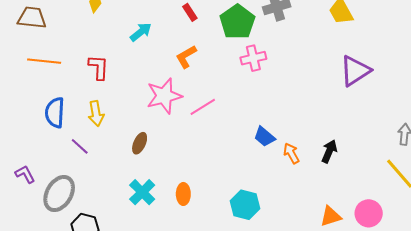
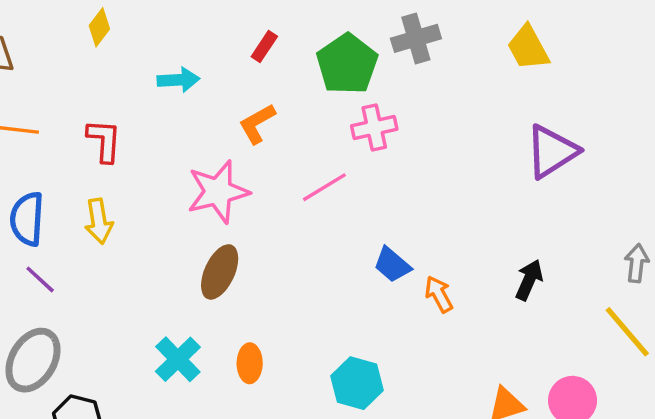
red rectangle: (190, 12) -> (264, 47), turned 66
cyan arrow: (141, 32) -> (178, 80), turned 35
pink line: (203, 107) -> (324, 187), moved
brown ellipse: (140, 143) -> (220, 272), moved, size x1.4
purple line: (80, 146) -> (40, 279), moved
black arrow: (329, 151) -> (529, 280), moved

